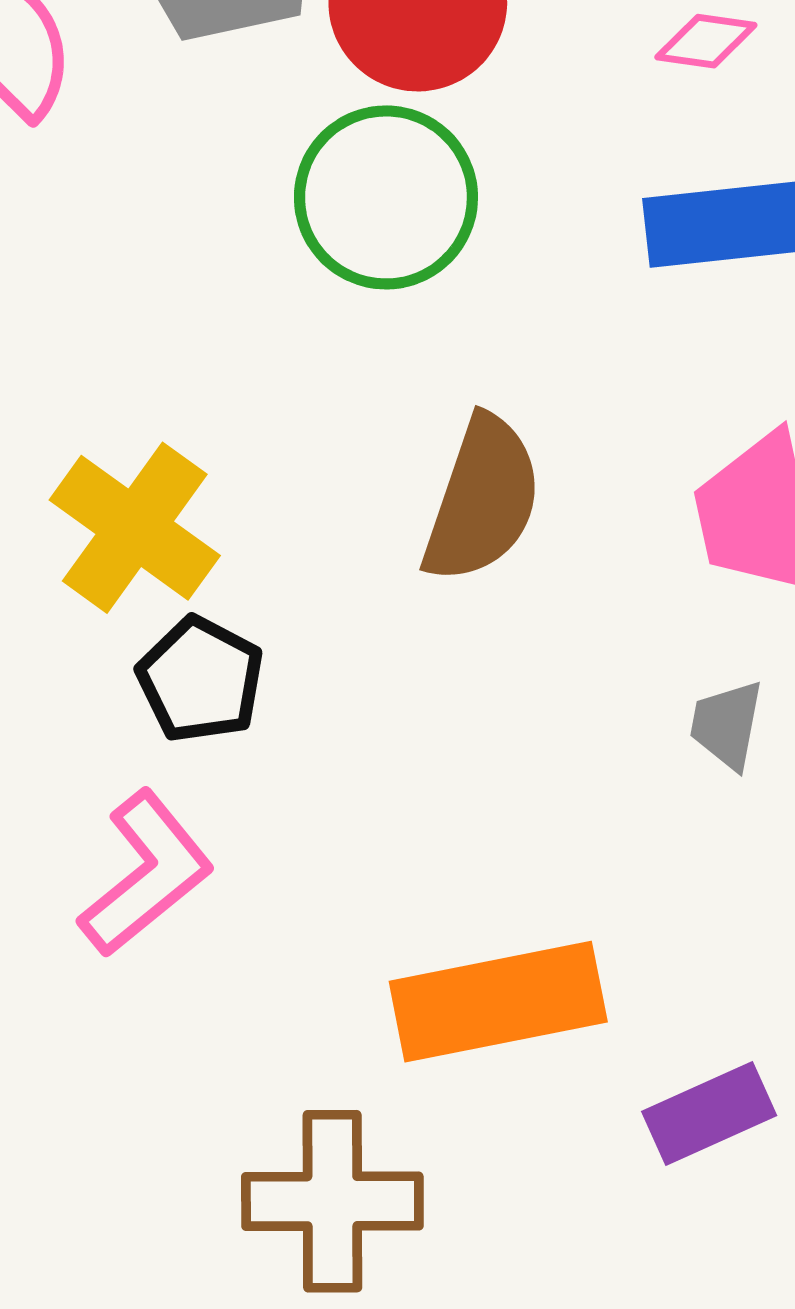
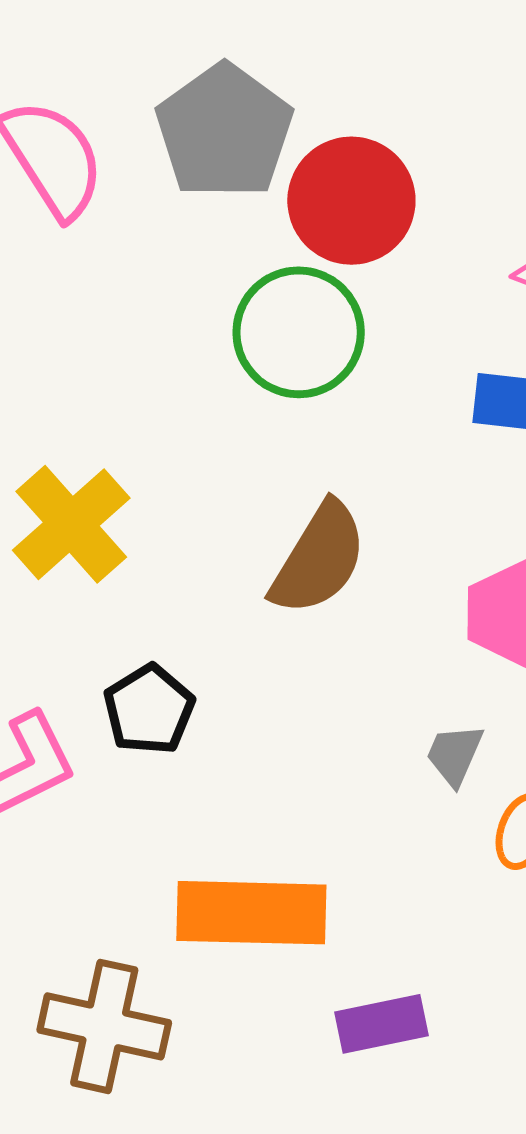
black pentagon: (200, 680) -> (149, 710), moved

